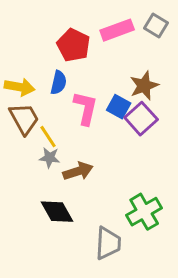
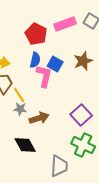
blue semicircle: (59, 83) -> (35, 60), moved
blue square: (119, 107) -> (55, 64), moved
purple square: (141, 119) -> (81, 115), moved
green cross: (144, 212) -> (83, 145), turned -35

